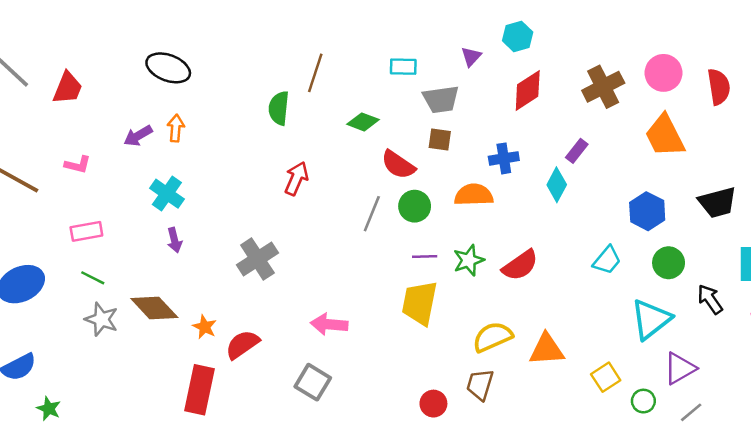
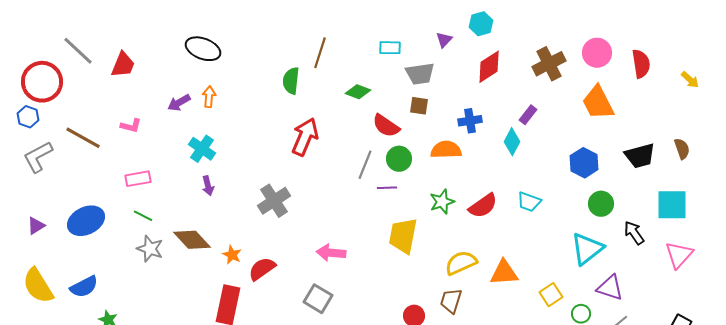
red arrow: (296, 179) -> (305, 137), size x1.4
purple line: (425, 256) -> (387, 188), moved
cyan trapezoid: (607, 260) -> (529, 202), moved, turned 70
purple triangle: (680, 368) -> (610, 288), turned 48

